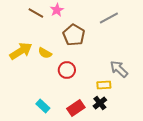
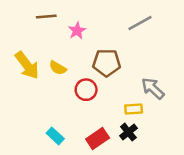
pink star: (57, 10) -> (77, 31), moved
brown line: (36, 13) -> (46, 16), turned -35
brown pentagon: (74, 35) -> (107, 63), moved, turned -30
yellow arrow: (21, 51) -> (27, 65), turned 85

